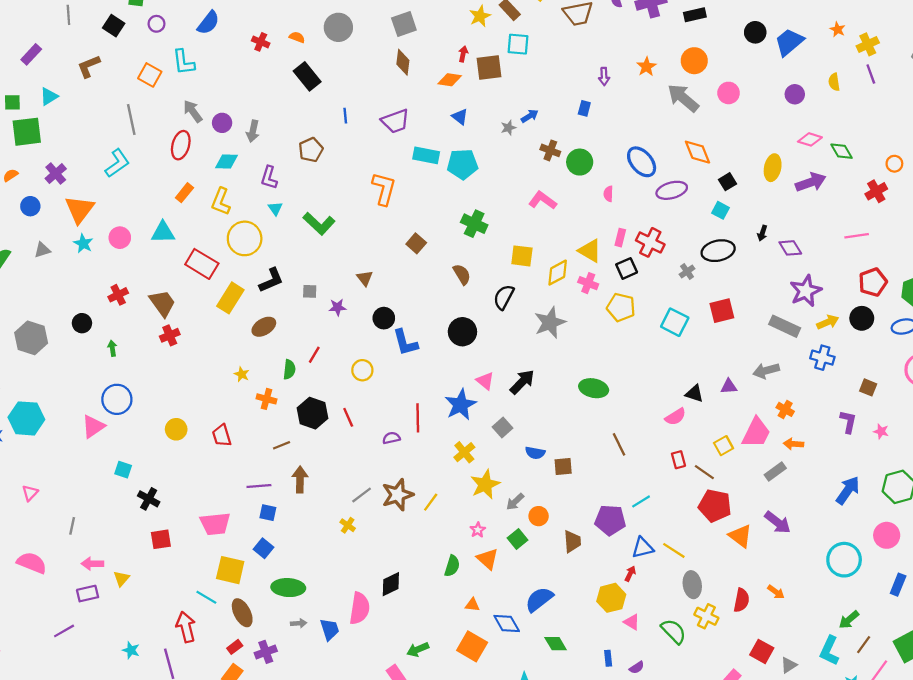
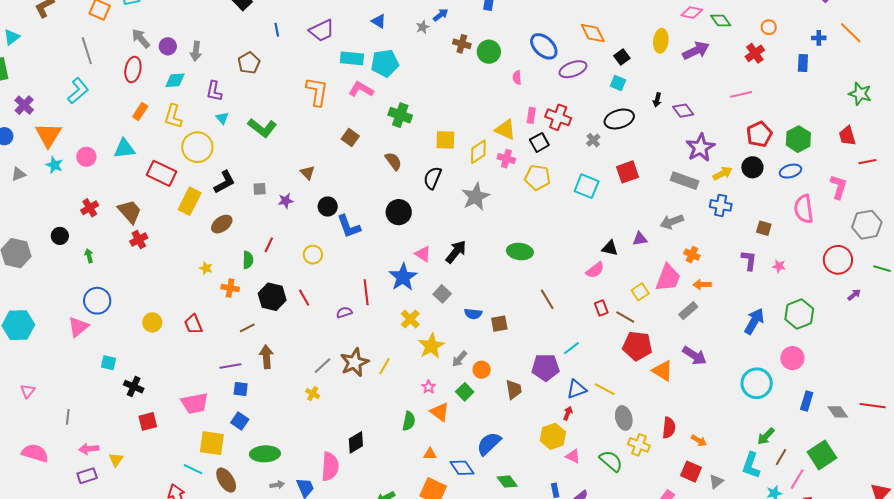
pink L-shape: (543, 200) -> (361, 89), moved
orange arrow: (776, 592) -> (699, 441), moved

